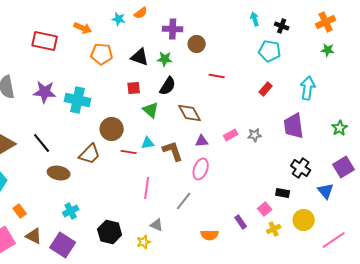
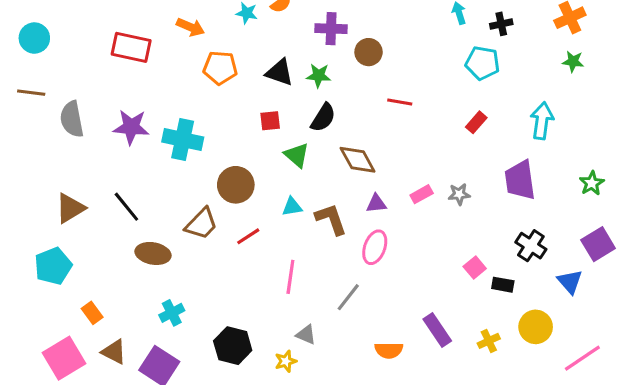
black cross: (282, 26) -> (501, 24), turned -32
red line: (129, 152) -> (248, 236), moved, turned -42
pink square: (265, 209) -> (475, 268), moved
purple rectangle: (241, 222) -> (437, 330), size x1.5

